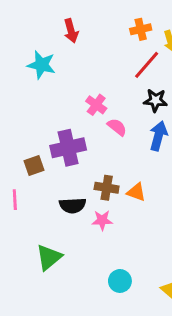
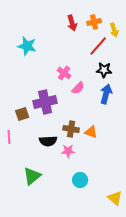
red arrow: (71, 31) -> (72, 23), moved
pink semicircle: (117, 127) -> (78, 88), turned 96
cyan circle: (120, 281) -> (80, 180), moved

